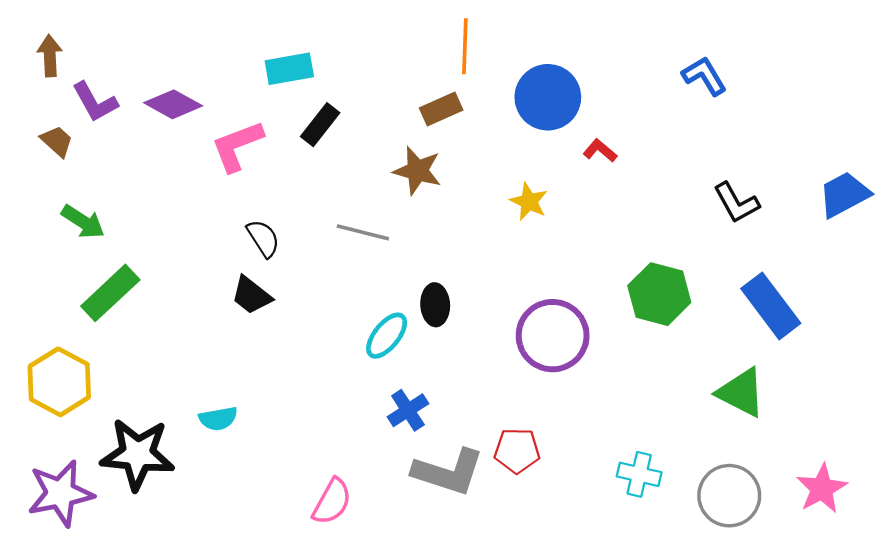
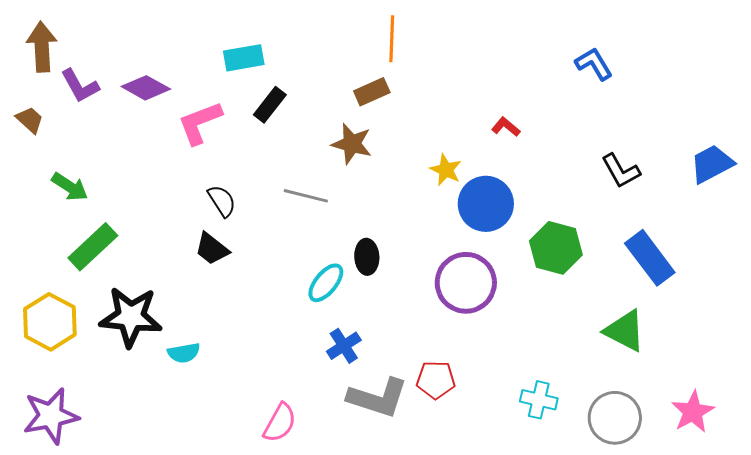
brown arrow: (50, 56) -> (42, 47), size x1.4
blue circle: (548, 97) -> (486, 204), moved
brown trapezoid: (57, 141) -> (30, 120), moved
black star: (138, 454) -> (131, 317), moved

